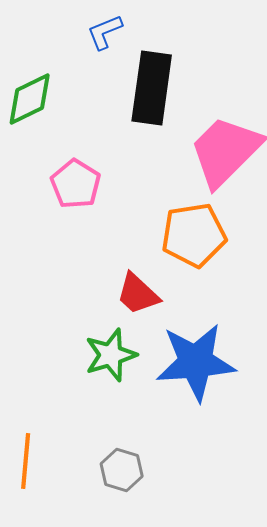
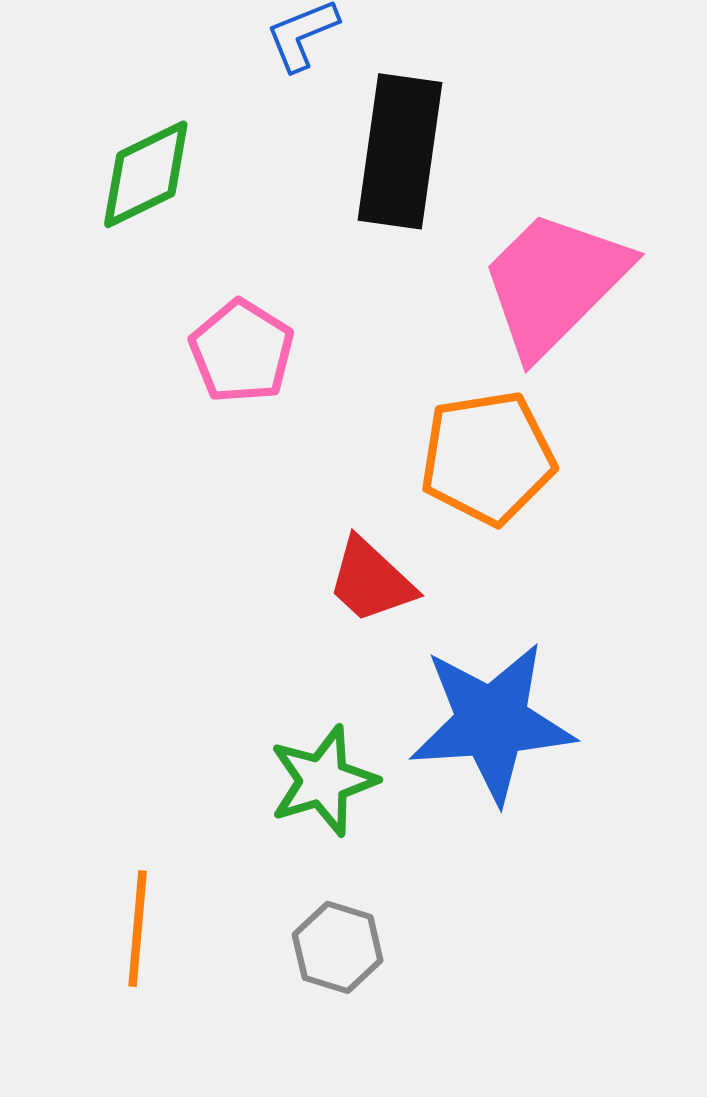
green star: (111, 355) -> (323, 781), moved

